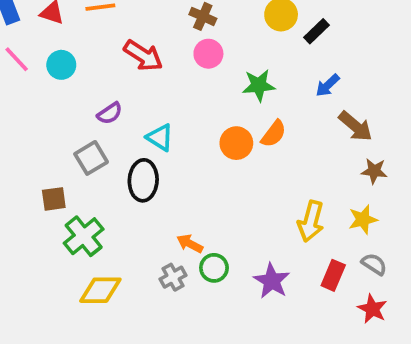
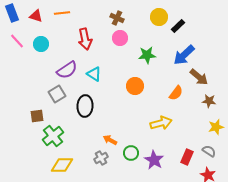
red arrow: (143, 56) -> (85, 39), turned 45
blue arrow: (328, 85) -> (184, 55), size x1.6
purple semicircle: (110, 113) -> (67, 70), size x1.5
orange semicircle: (274, 134) -> (176, 93), moved
cyan triangle: (160, 137) -> (94, 74), moved
yellow star: (363, 219) -> (216, 127), moved
yellow arrow: (311, 221) -> (161, 123), moved, turned -120
green circle: (214, 268) -> (131, 153), moved

